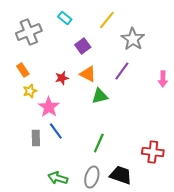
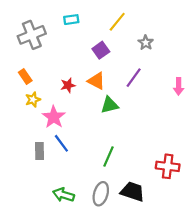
cyan rectangle: (65, 18) -> (71, 20), turned -48
gray star: (133, 39) -> (146, 43), size x0.6
purple square: (83, 46) -> (101, 50), moved

